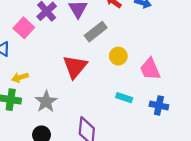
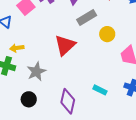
yellow circle: (118, 56) -> (107, 34), moved
cyan rectangle: (124, 98) -> (100, 90), moved

